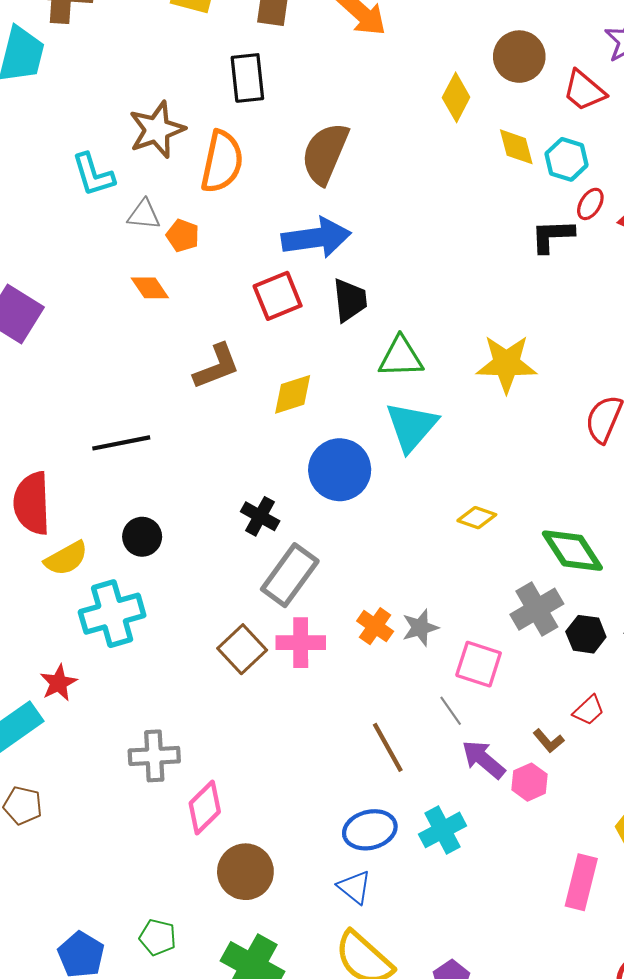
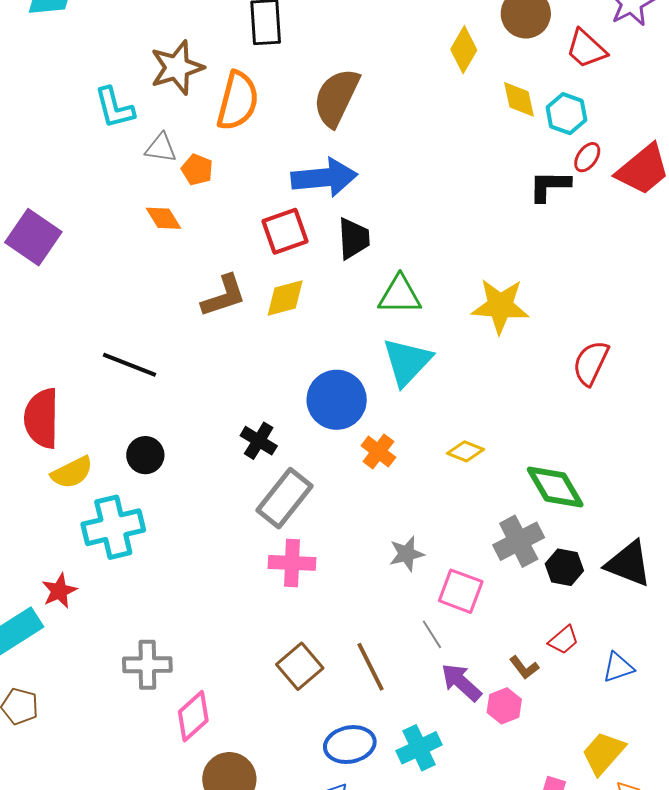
yellow diamond: (293, 394) -> (285, 298), moved
black line: (121, 443) -> (130, 365), turned 30
orange cross: (375, 626) -> (378, 452), moved
brown square: (242, 649) -> (300, 666), moved

